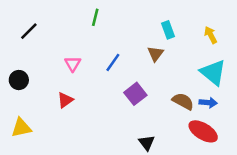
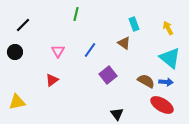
brown triangle: (155, 54) -> (124, 43), turned -32
black circle: (19, 80) -> (15, 52), moved

